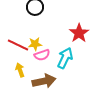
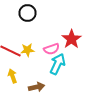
pink semicircle: (42, 55) -> (52, 49), moved
brown arrow: (44, 81) -> (36, 87), size x0.7

